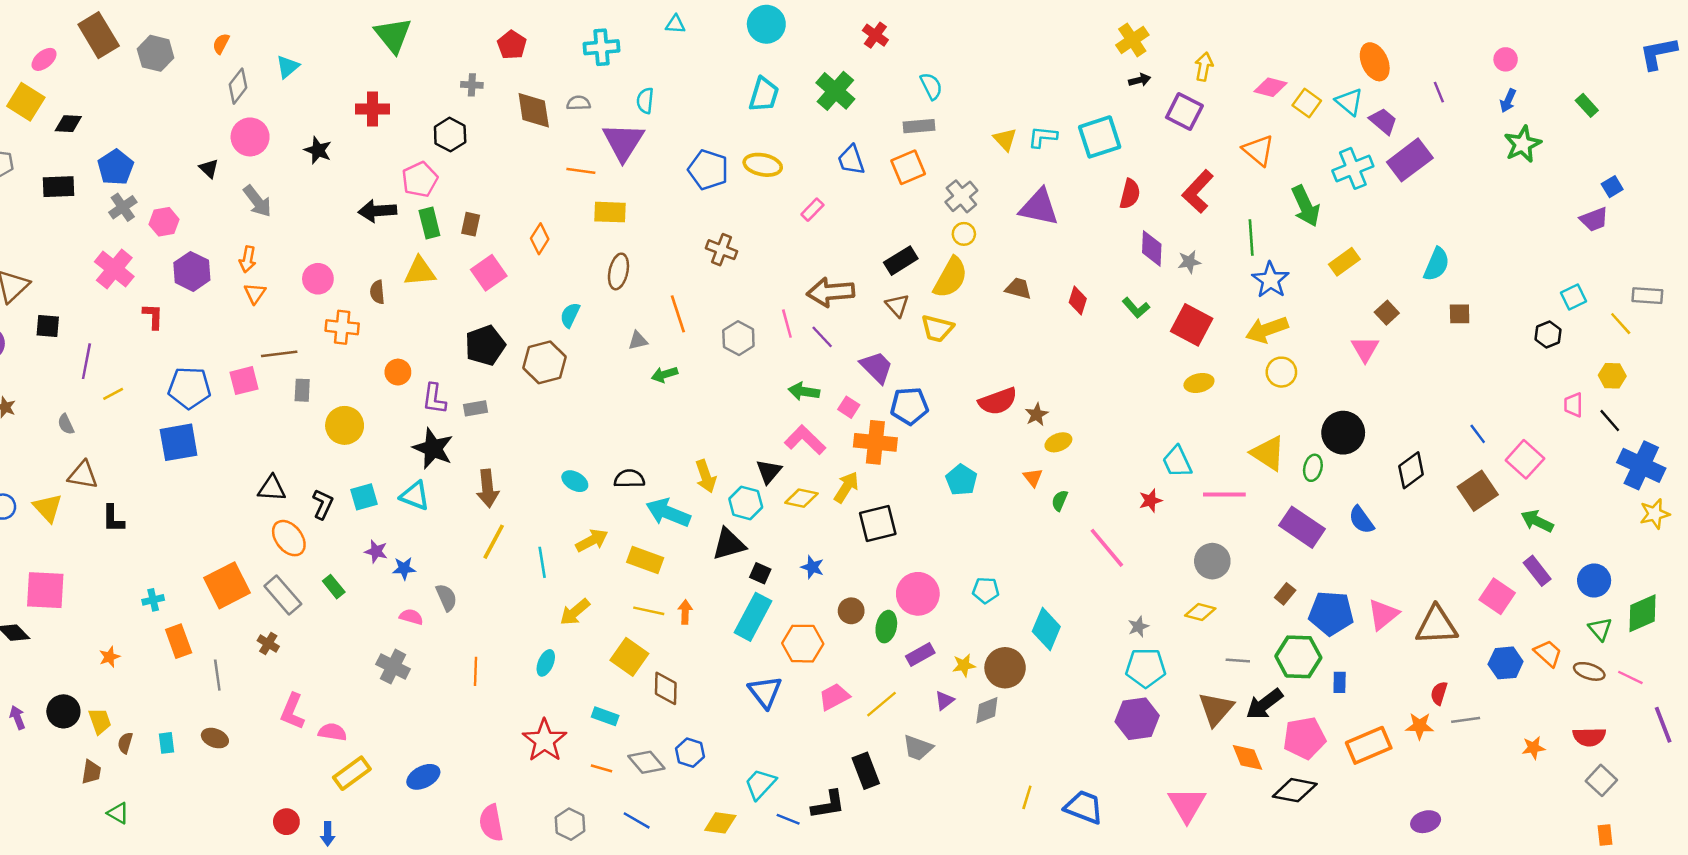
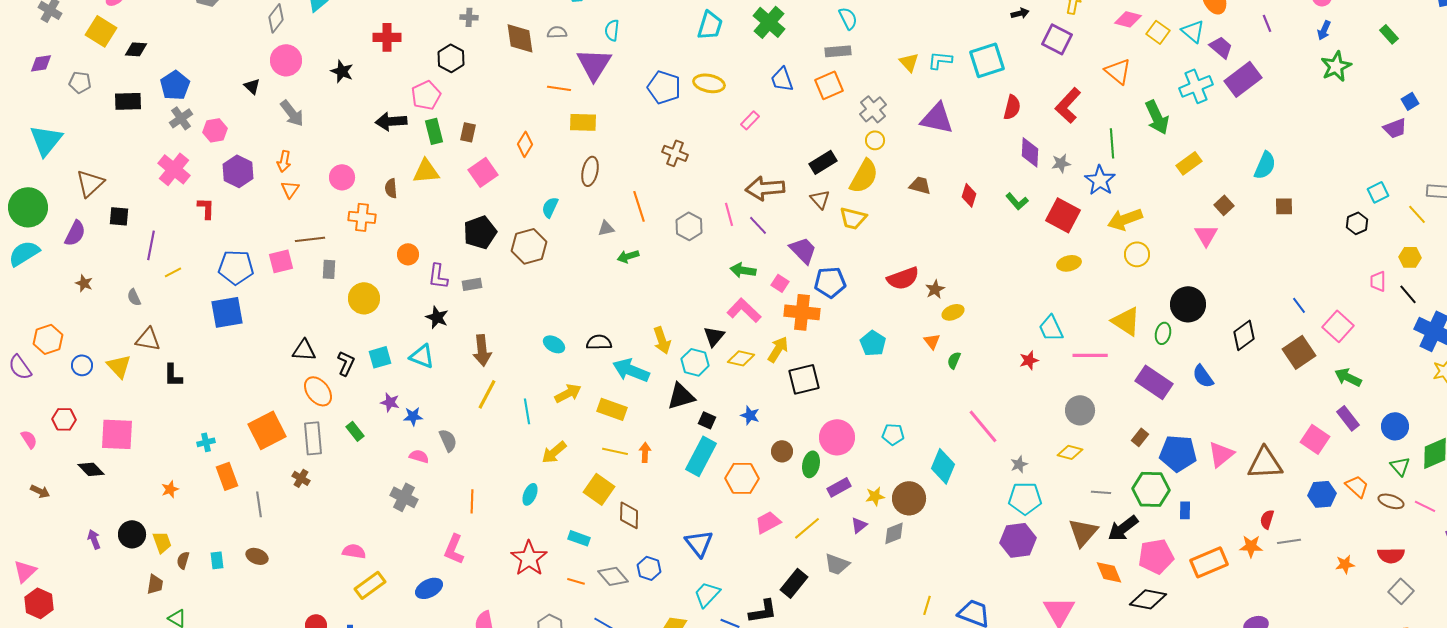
blue star: (1270, 280) -> (1100, 180), moved
black star: (433, 448) -> (437, 317), size x0.7
pink line: (1107, 548) -> (983, 426), moved
gray rectangle: (283, 595) -> (313, 438), turned 36
blue triangle: (765, 692) -> (699, 543), moved
pink L-shape: (292, 711) -> (454, 549), moved
black rectangle: (866, 771) -> (794, 583), turned 60

